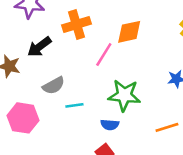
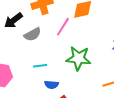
gray semicircle: (54, 85) -> (33, 34), moved
blue semicircle: (110, 125) -> (51, 85), moved

